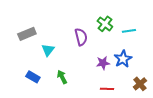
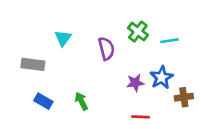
gray rectangle: (27, 34) -> (33, 64), moved, turned 30
cyan triangle: (48, 50) -> (63, 38), moved
brown cross: (140, 84) -> (184, 97), moved, turned 32

